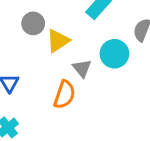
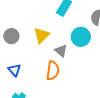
gray circle: (33, 23) -> (11, 36), moved

